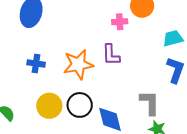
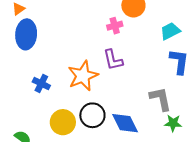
blue cross: (36, 63) -> (41, 84), turned 30

